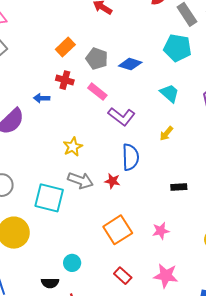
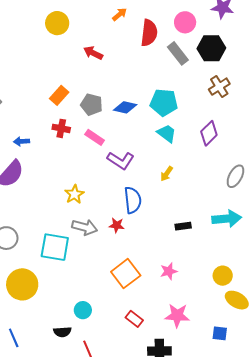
cyan pentagon: (177, 48) -> (164, 103), moved
blue arrow: (42, 98) -> (22, 141), moved

